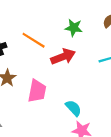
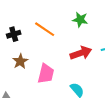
red arrow: (63, 57) -> (81, 53), moved

